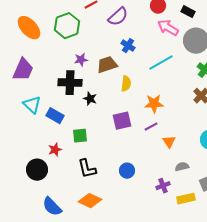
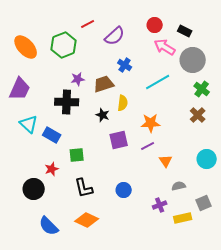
black star: (90, 99) -> (103, 115), moved

